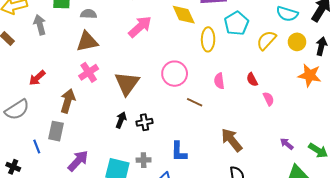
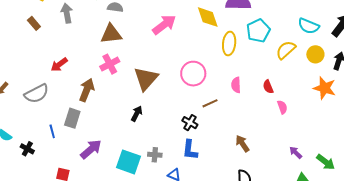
brown line: (195, 102) -> (210, 103), turned -56
black cross: (144, 122) -> (190, 123), moved, turned 35
brown arrow: (232, 140) -> (242, 144), size x0.7

